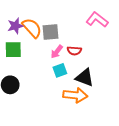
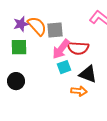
red semicircle: (74, 51) -> (78, 48), size x1.5
pink arrow: (57, 52) -> (61, 49), size x1.5
orange arrow: (75, 95) -> (79, 91), size x0.7

